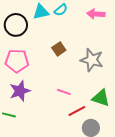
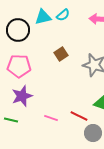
pink line: (64, 92) -> (51, 118), moved
red line: (77, 111) -> (79, 116), turned 54

